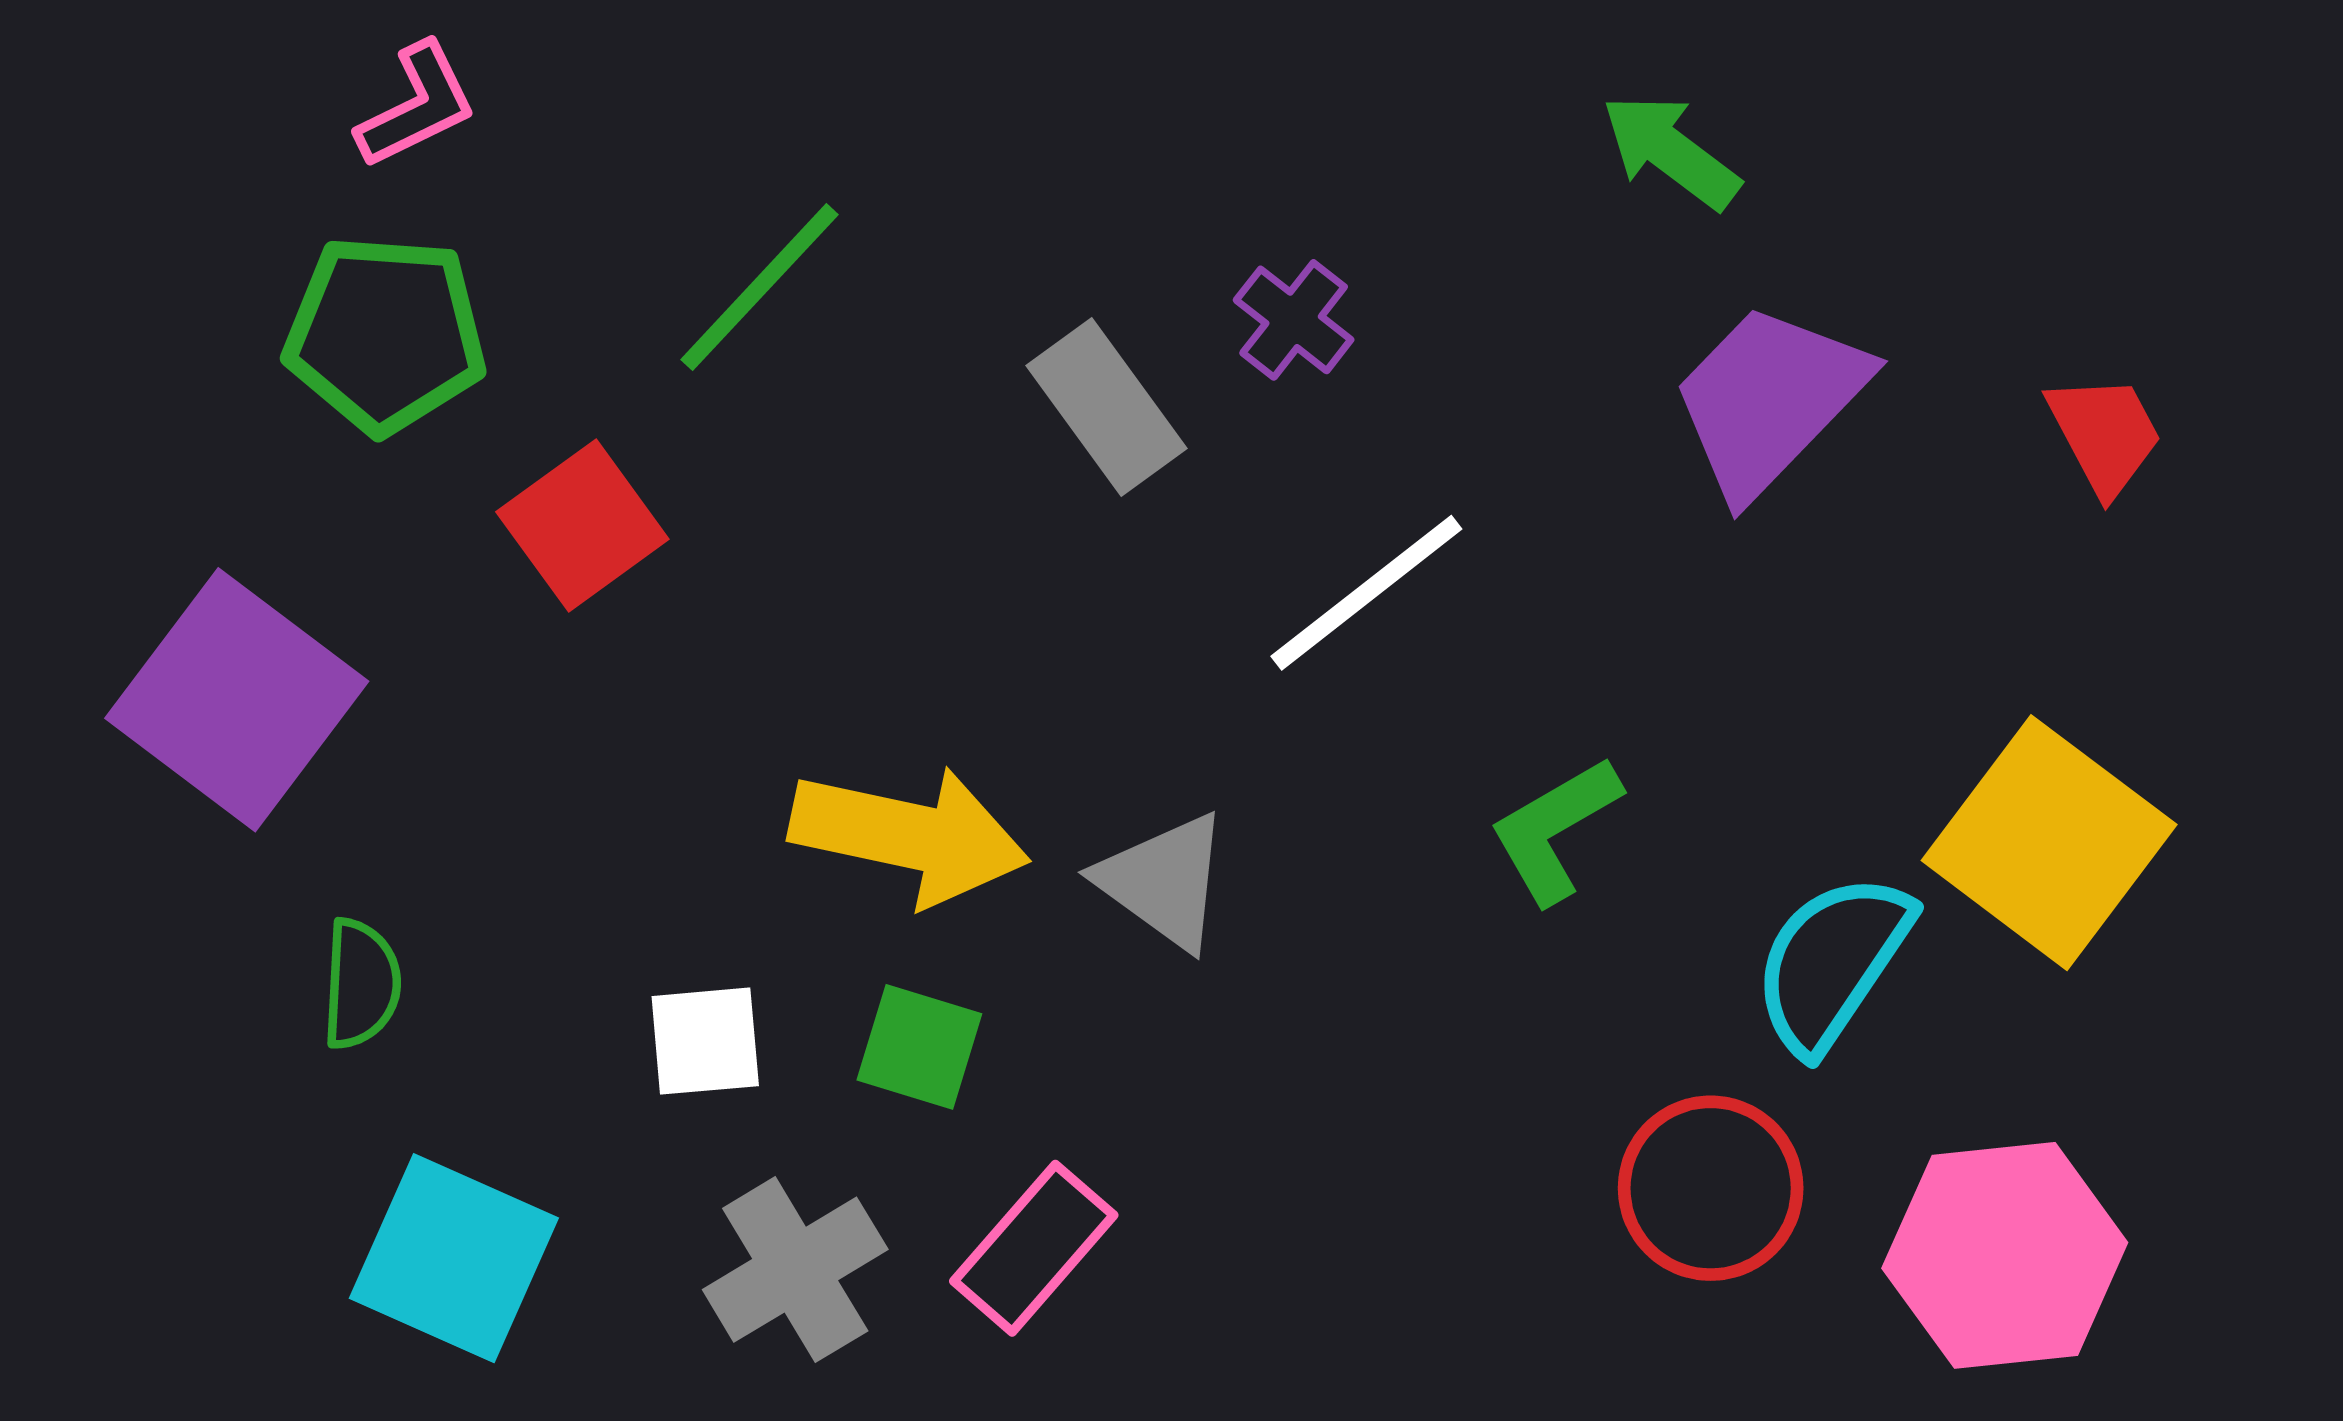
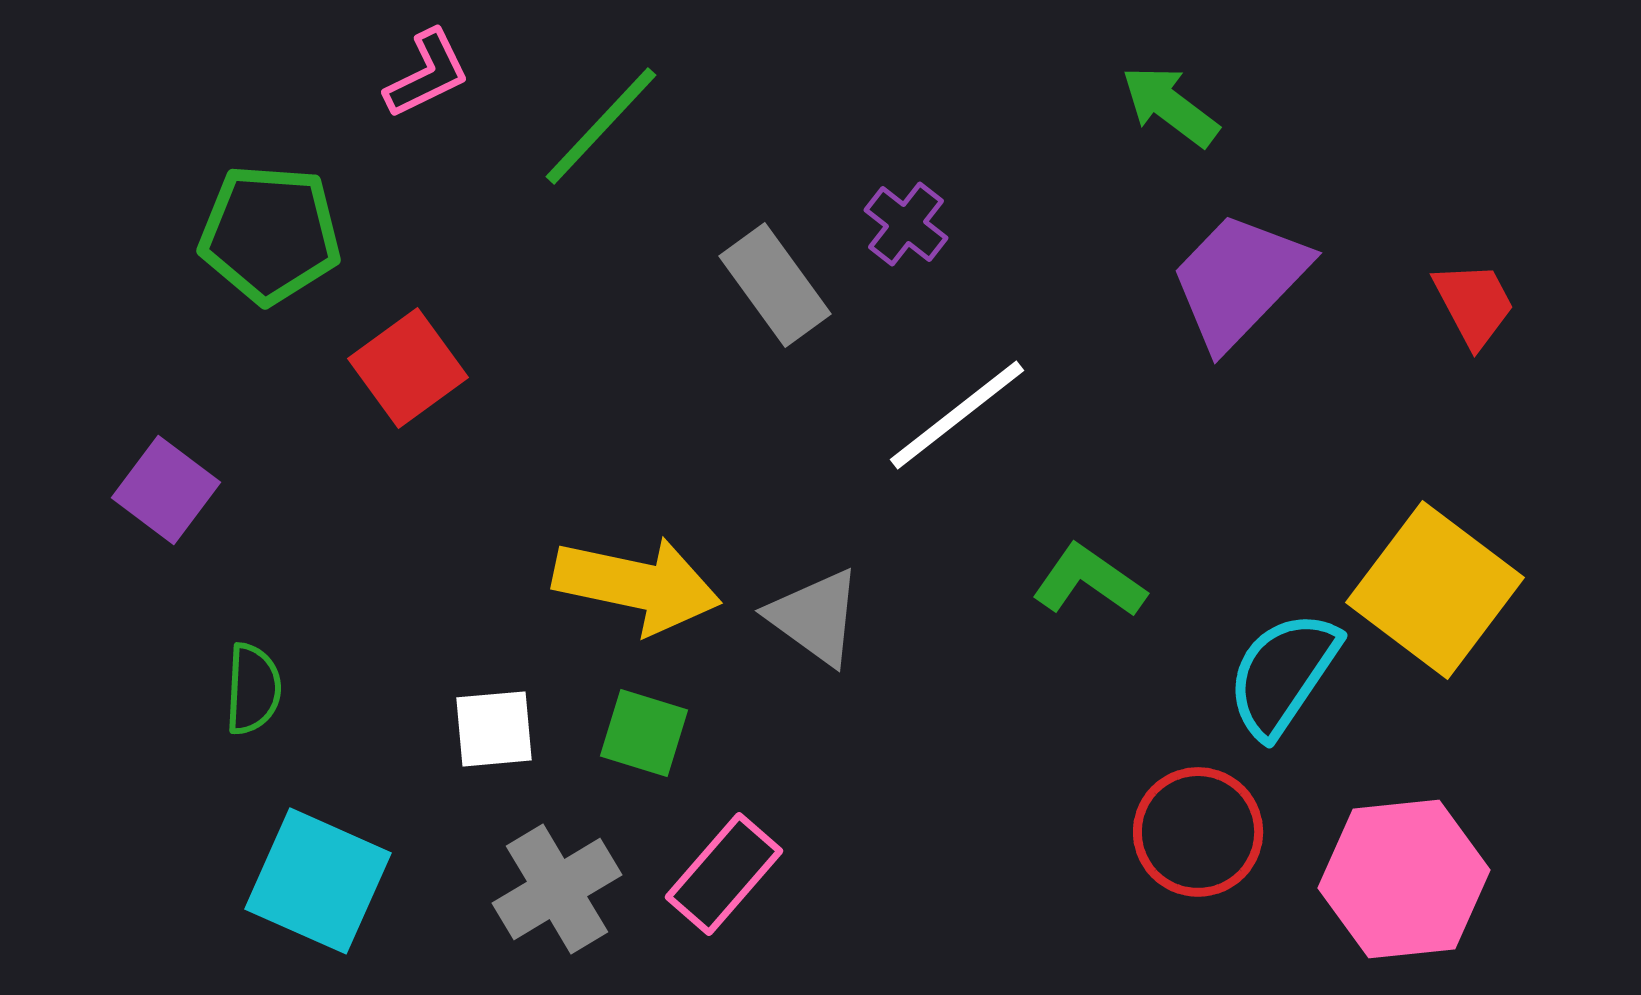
pink L-shape: (417, 106) -> (427, 74), moved
green line: (759, 287) -> (601, 126), moved
purple square: (237, 700) -> (166, 490), size x0.6
green L-shape: (1555, 830) -> (1089, 581), turned 65

